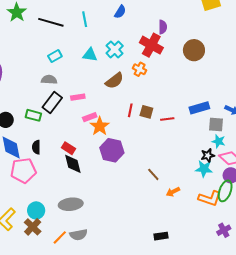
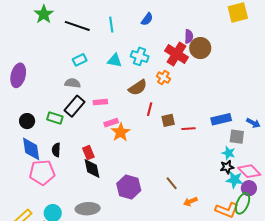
cyan cross: (115, 50) -> (140, 56), turned -30
brown circle: (194, 50) -> (200, 48), moved
red line: (130, 110) -> (150, 109), moved
brown square: (146, 112) -> (168, 120), turned -32
cyan star: (219, 141) -> (228, 153), moved
red rectangle: (69, 148) -> (88, 153), turned 32
purple hexagon: (112, 150) -> (129, 187), moved
cyan star: (204, 169) -> (235, 180), moved

